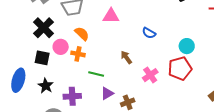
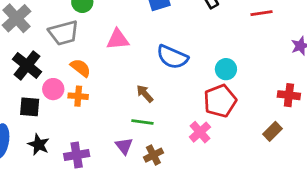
blue semicircle: (149, 33) -> (172, 57), size x1.6
green line: (96, 74) -> (142, 122), moved
pink cross: (150, 75) -> (200, 132), moved
purple triangle: (107, 93) -> (124, 146), turned -32

